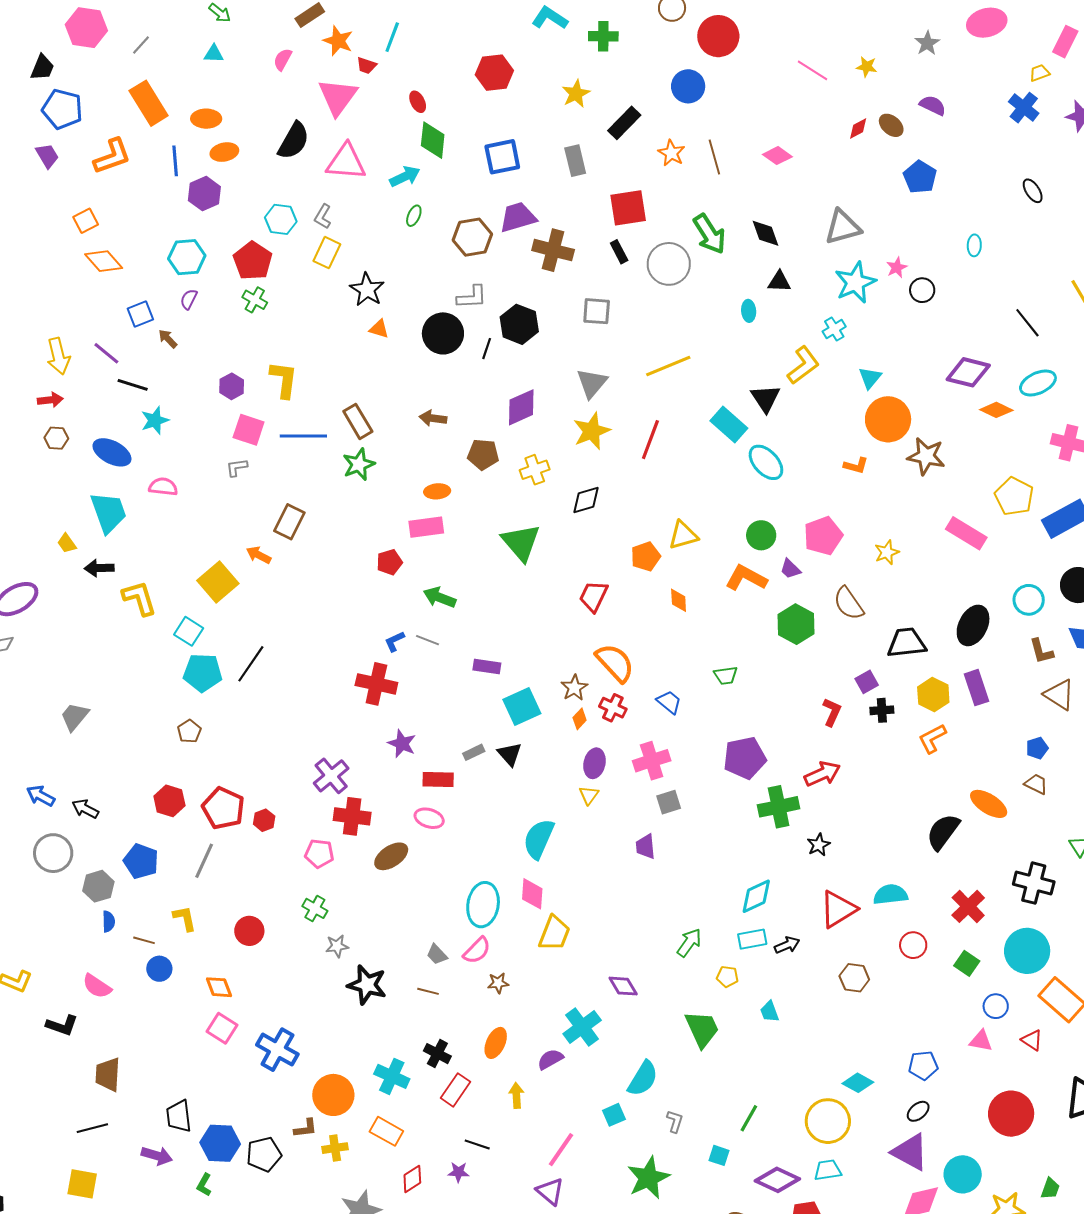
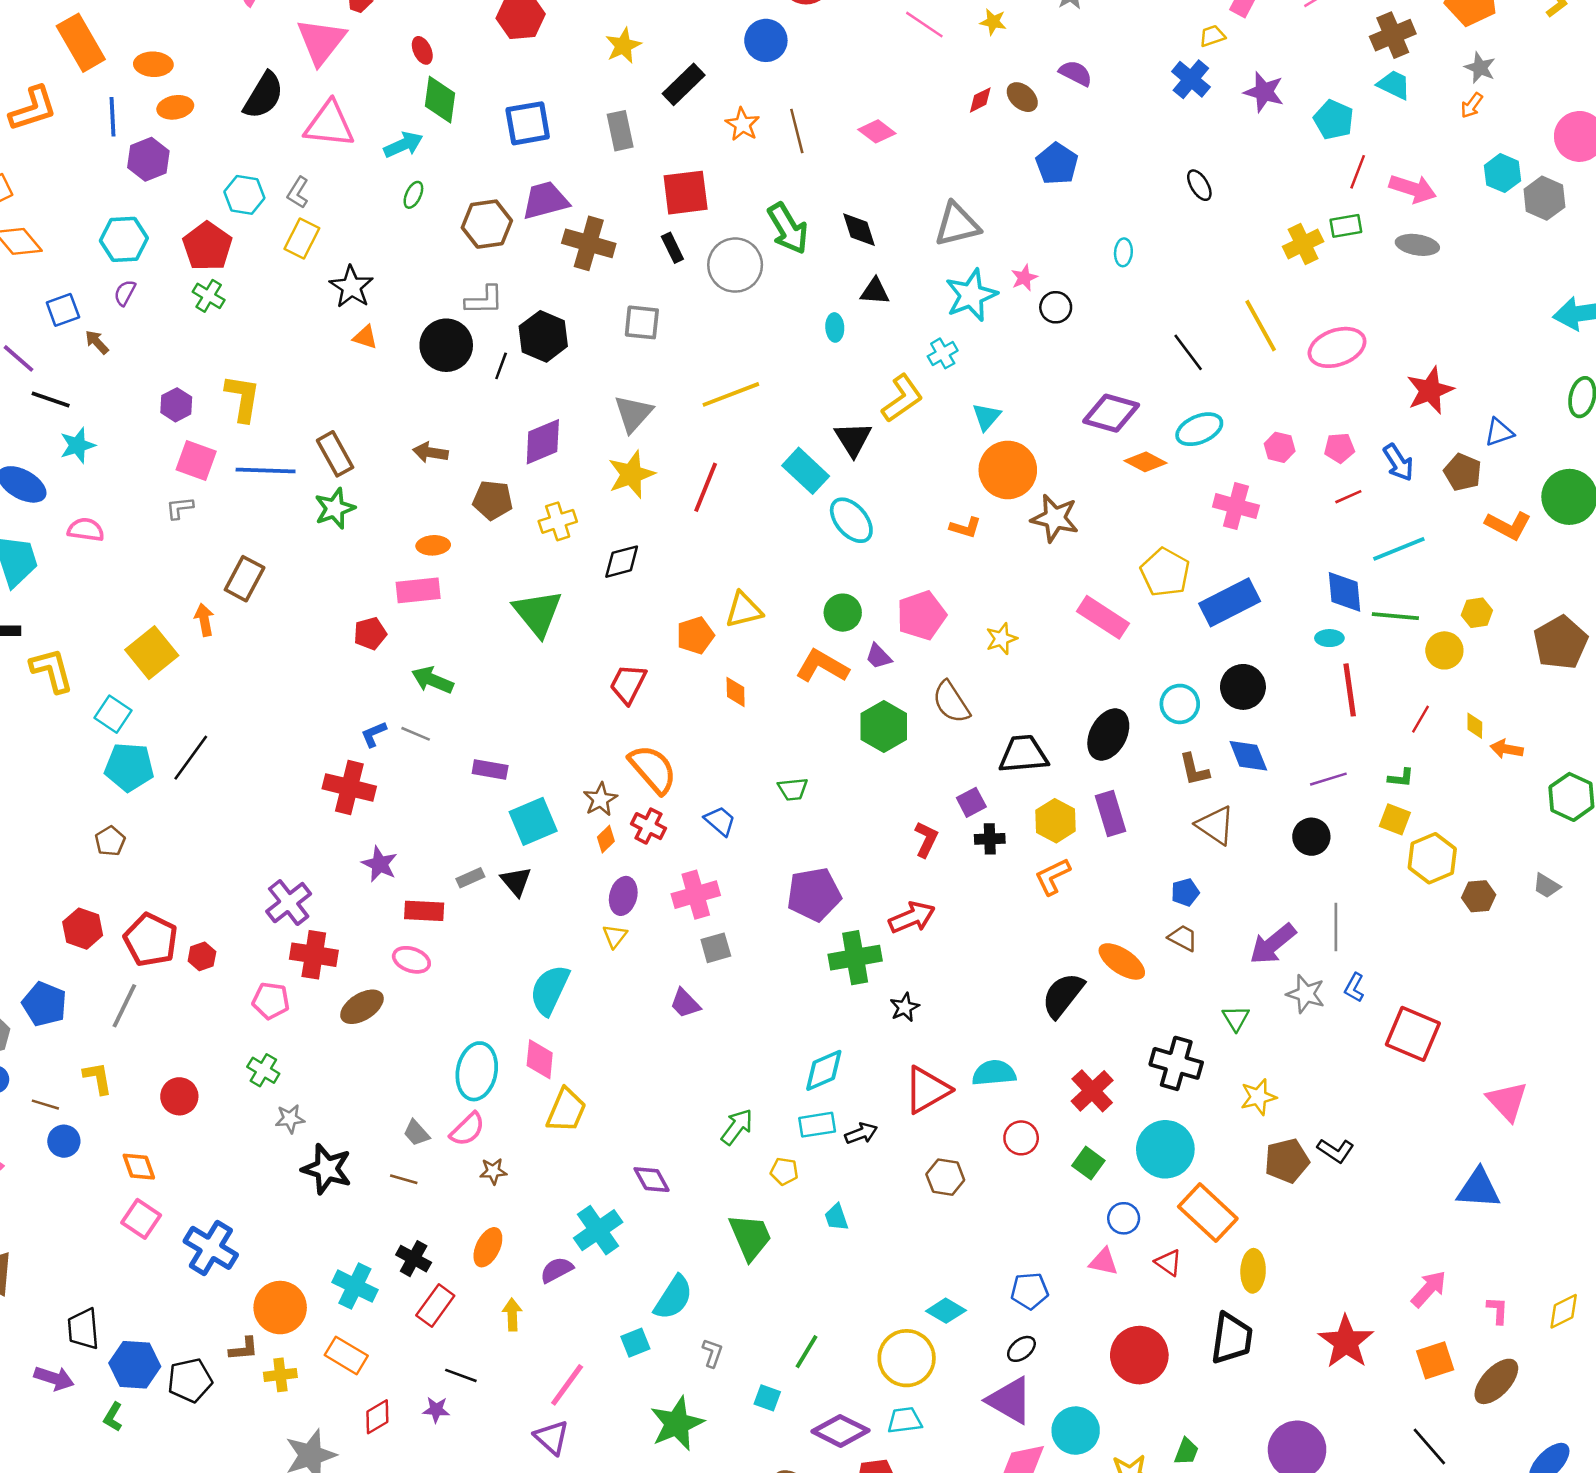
orange arrow: (259, 555) -> (204, 620), turned 50
purple trapezoid: (646, 847) -> (685, 1003), turned -40

